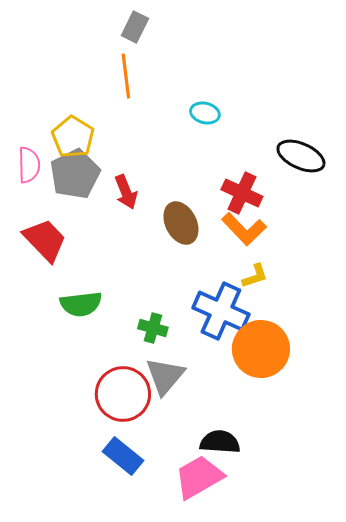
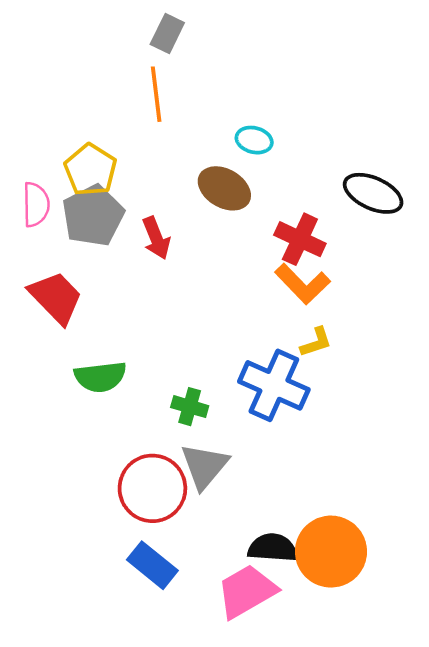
brown ellipse: (181, 223) -> (224, 188), moved, turned -33
orange circle: (261, 349) -> (331, 552), moved

